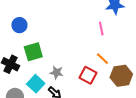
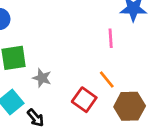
gray star: (57, 72) -> (42, 78), moved

